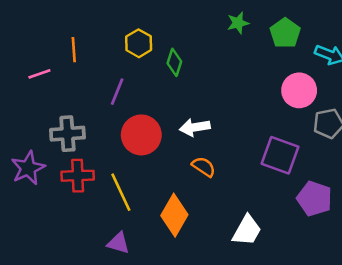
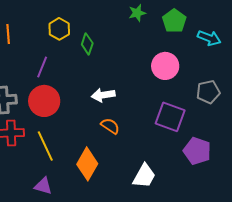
pink circle: (299, 90) -> (165, 66), moved
red circle: (141, 135) -> (44, 101), moved

